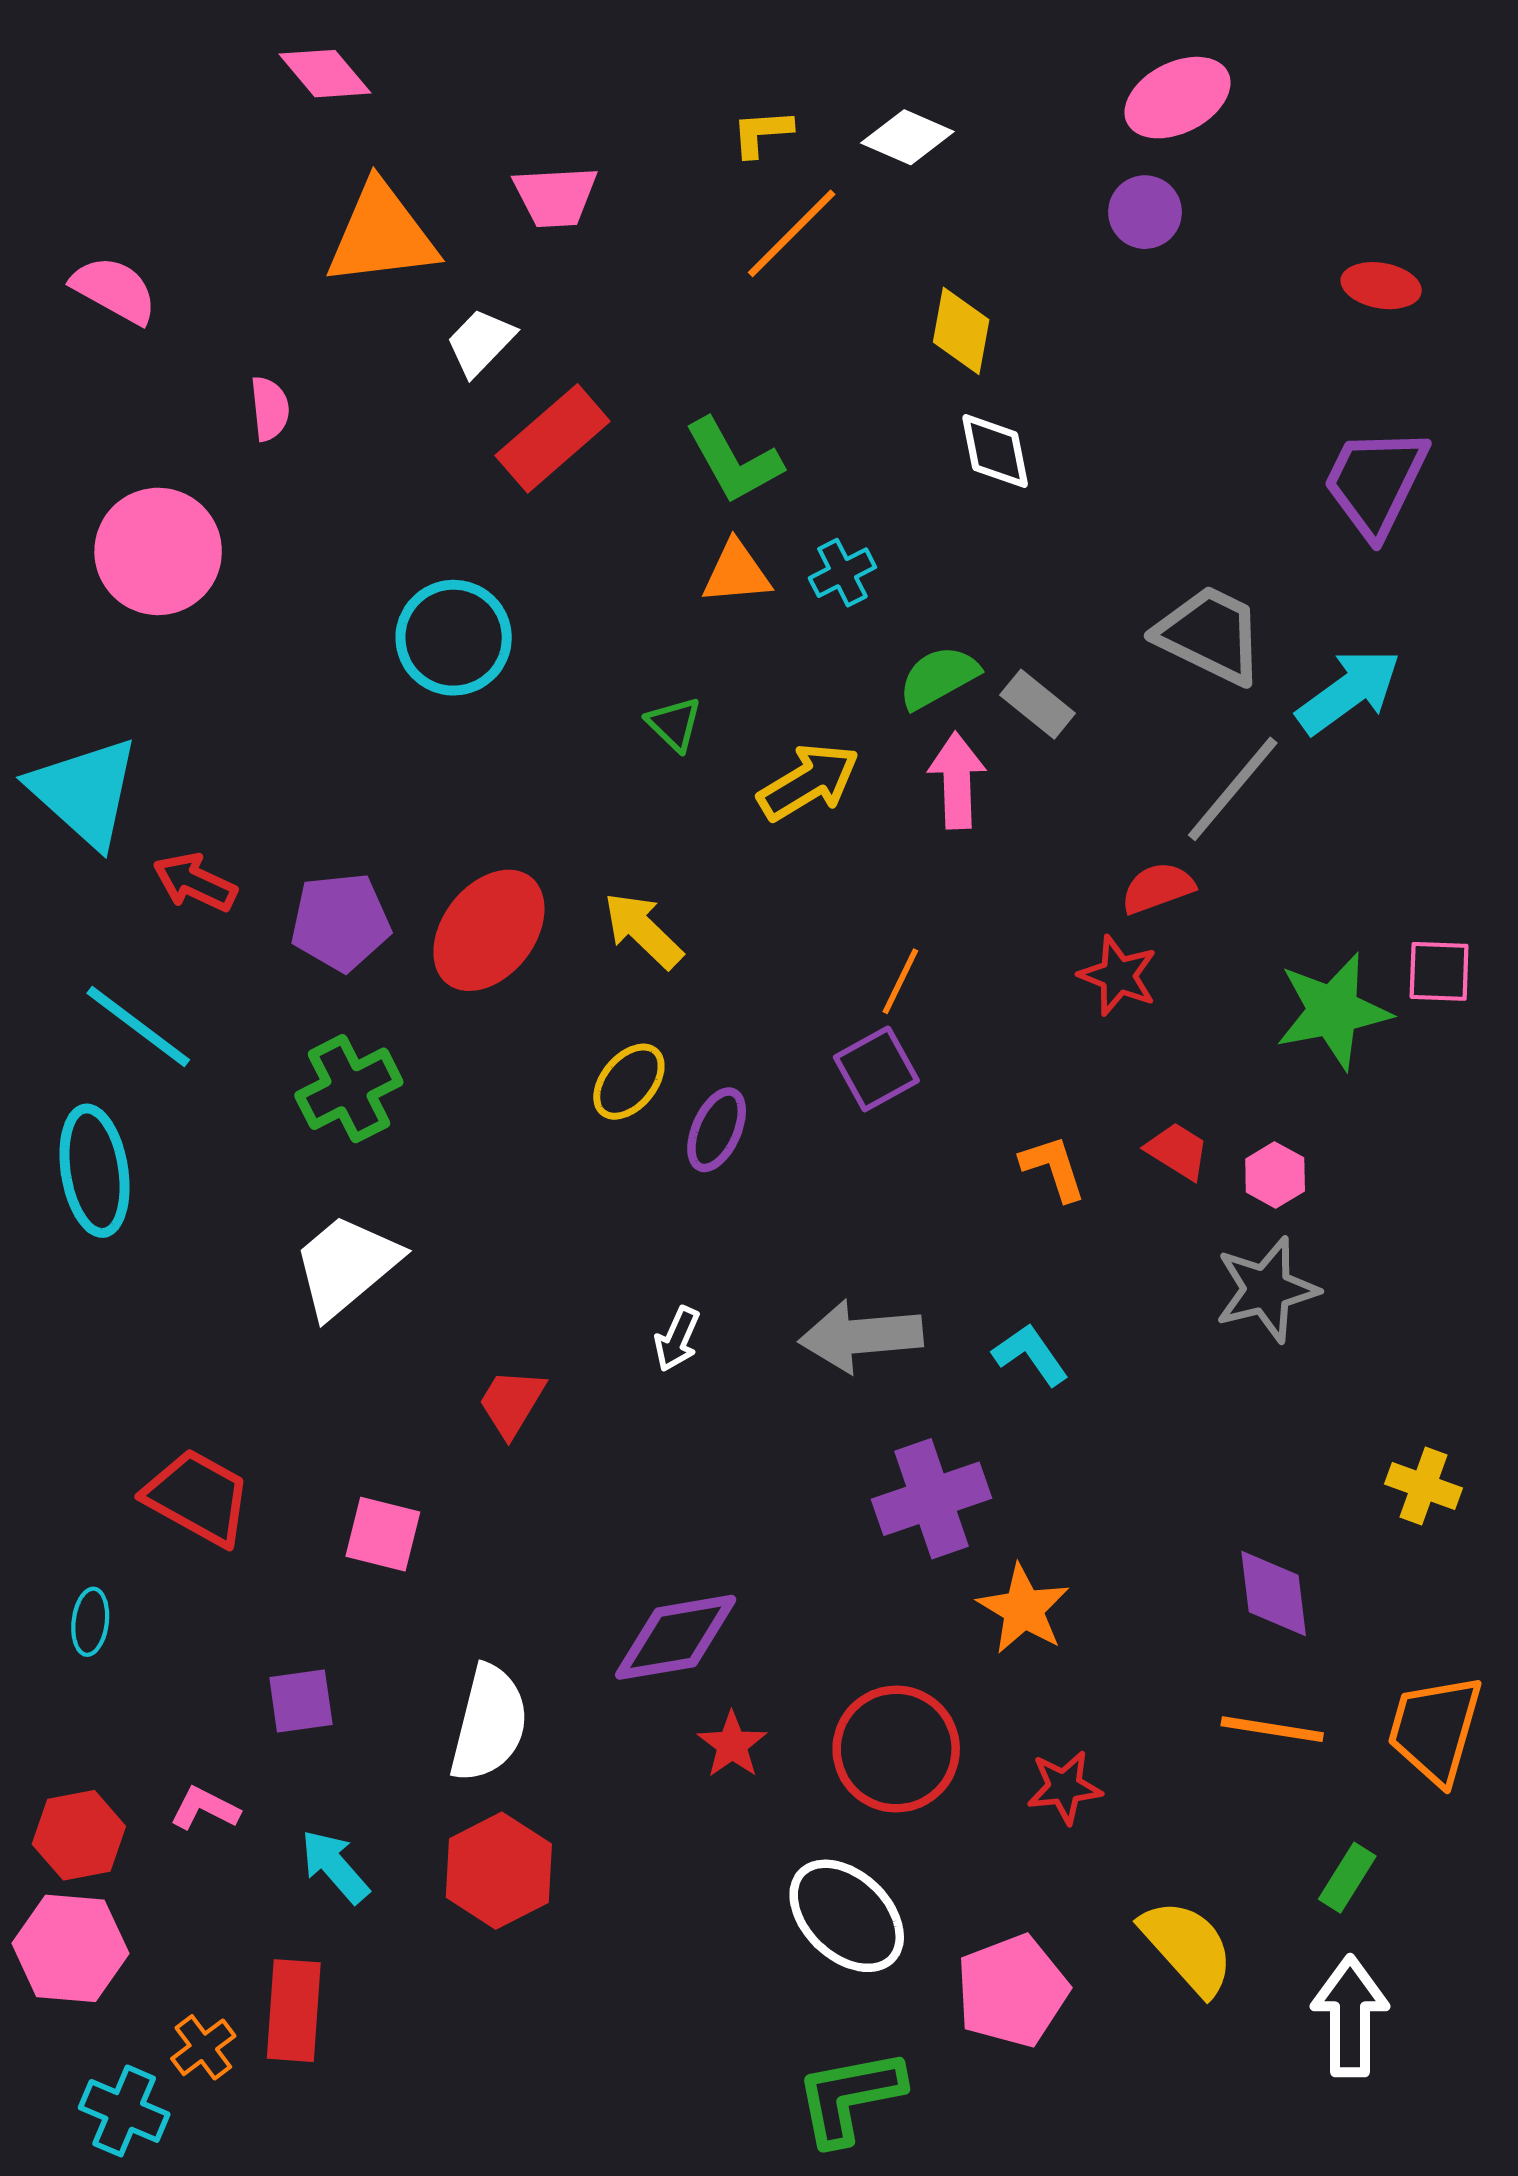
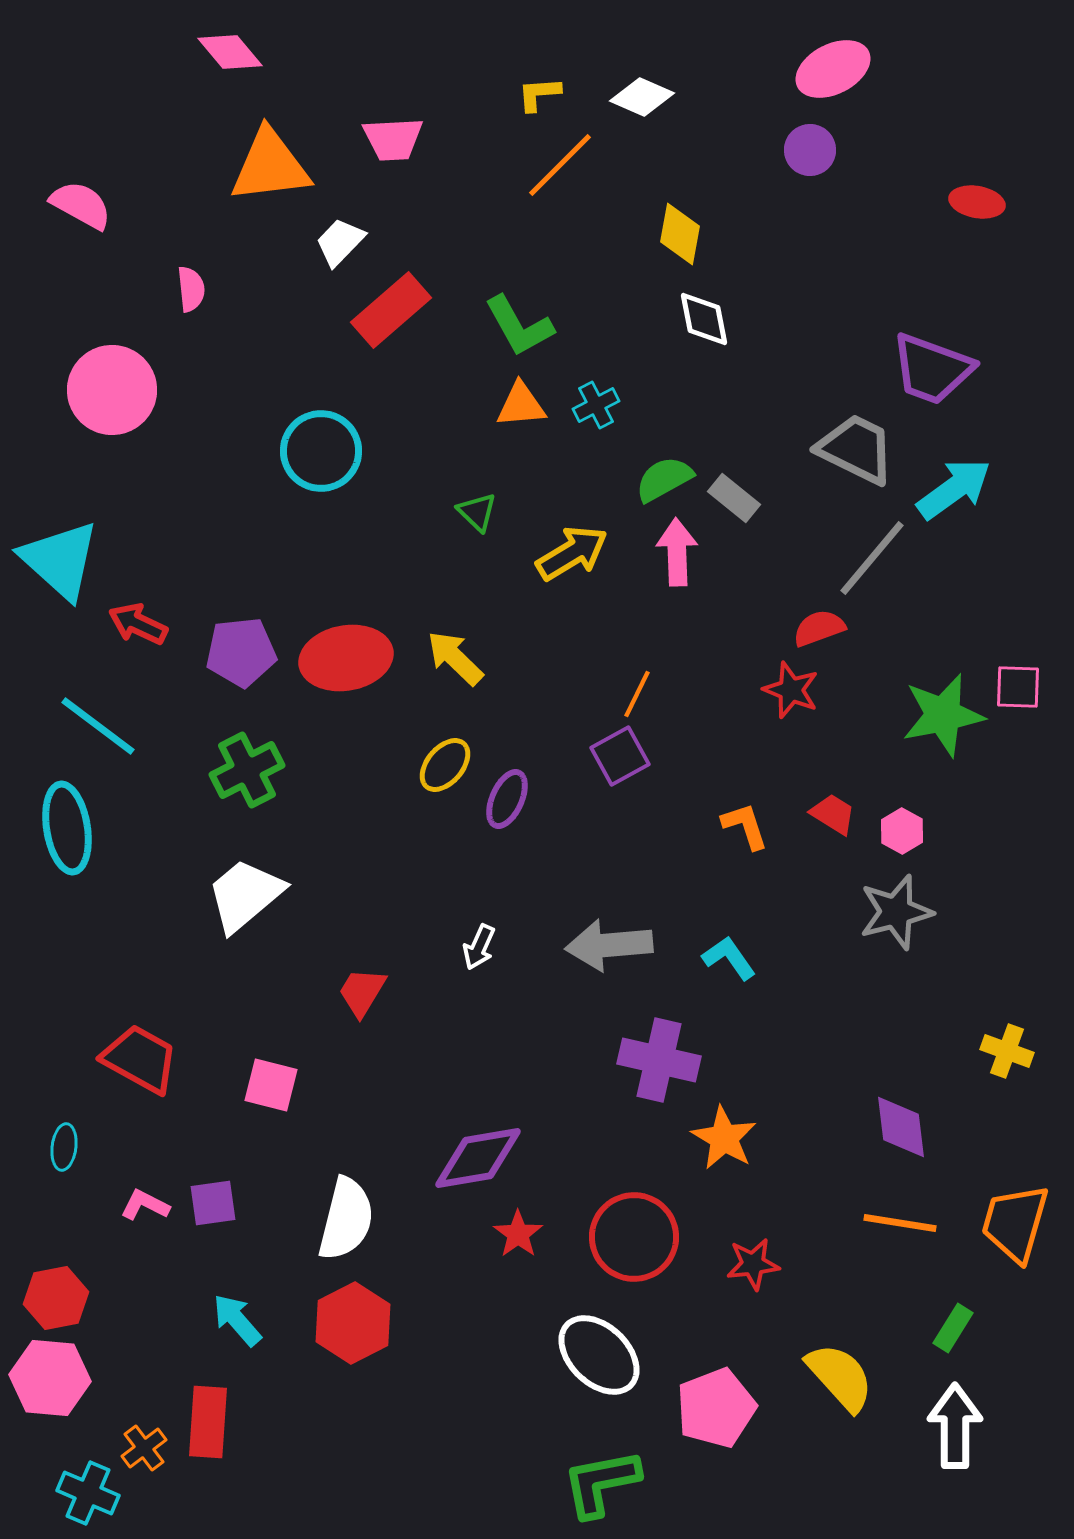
purple trapezoid: (1375, 482) -> (932, 369), moved, turned -96
red ellipse: (489, 930) -> (346, 658), turned 42
purple cross: (931, 1499) -> (659, 1060), turned 32
pink L-shape: (205, 1808) -> (145, 1205), moved

